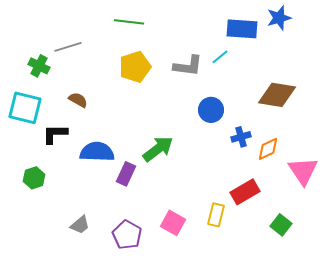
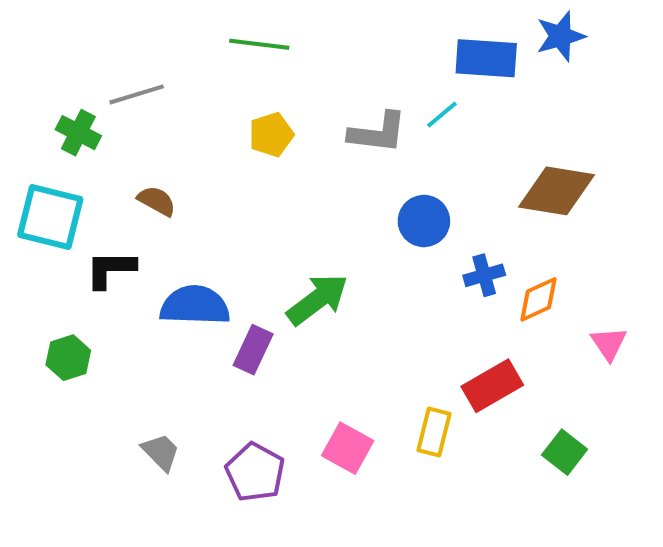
yellow pentagon: (135, 67) -> (271, 135), size x0.7
pink triangle: (303, 171) -> (609, 344), size x0.6
gray trapezoid: (80, 225) -> (161, 452), turned -95

